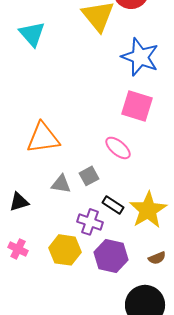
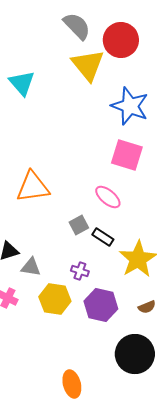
gray triangle: (61, 184) -> (31, 267), moved
black rectangle: (113, 205) -> (103, 237), moved
purple cross: (90, 222) -> (80, 271), size x0.7

